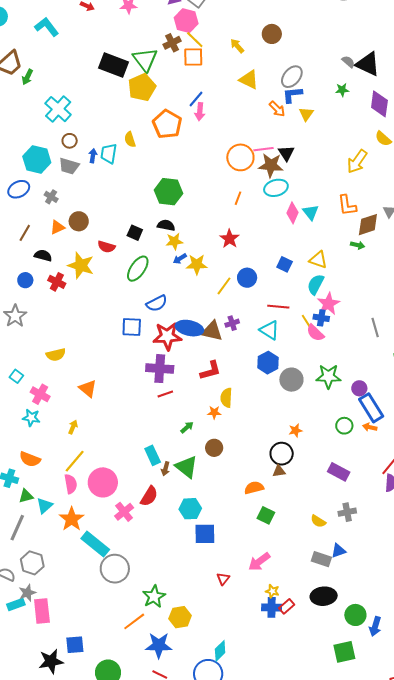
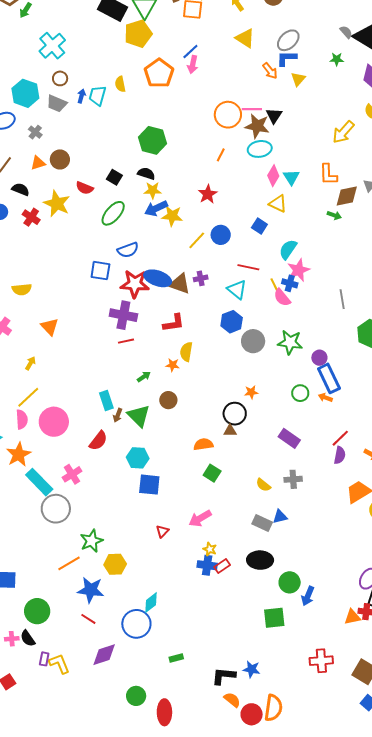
blue arrow: (180, 259) -> (156, 208), size x1.6
yellow triangle: (318, 260) -> (278, 204), moved
pink cross: (124, 512) -> (72, 474), moved

